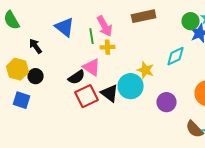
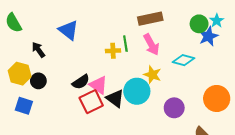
pink arrow: (105, 26) -> (151, 45), moved
green line: (92, 36) -> (125, 44), moved
cyan diamond: (176, 56) -> (183, 60), turned 40
pink triangle: (92, 67) -> (98, 85), moved

